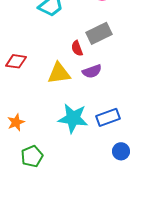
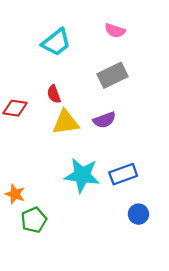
red semicircle: (77, 48) -> (54, 94), moved
orange star: (16, 122) -> (15, 194), moved, turned -30

